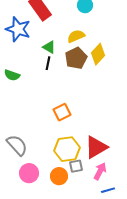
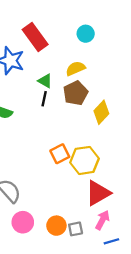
yellow diamond: (98, 54) -> (101, 112), moved
yellow hexagon: (67, 149) -> (84, 160), moved
gray square: (76, 166) -> (76, 229), moved

